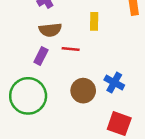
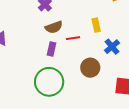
yellow rectangle: (94, 21) -> (96, 25), moved
blue cross: (114, 83) -> (112, 47), moved, turned 35

